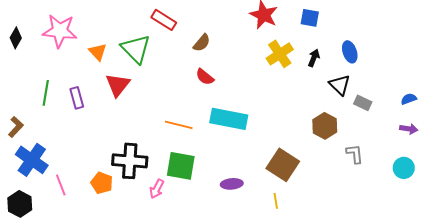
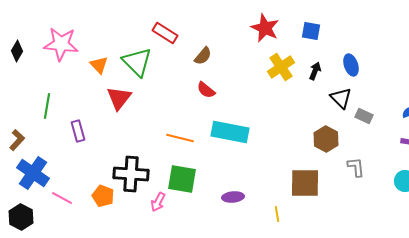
purple rectangle: (77, 98) -> (78, 131), moved
brown square: (283, 165) -> (305, 183), moved, turned -32
pink line: (61, 185) -> (62, 198), turned -40

